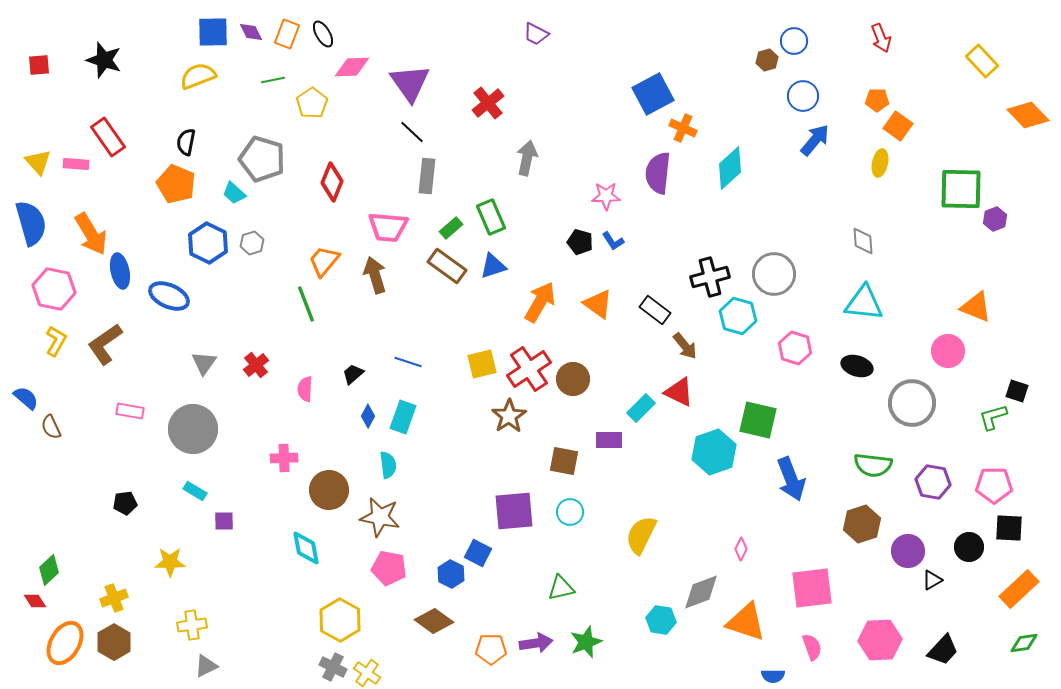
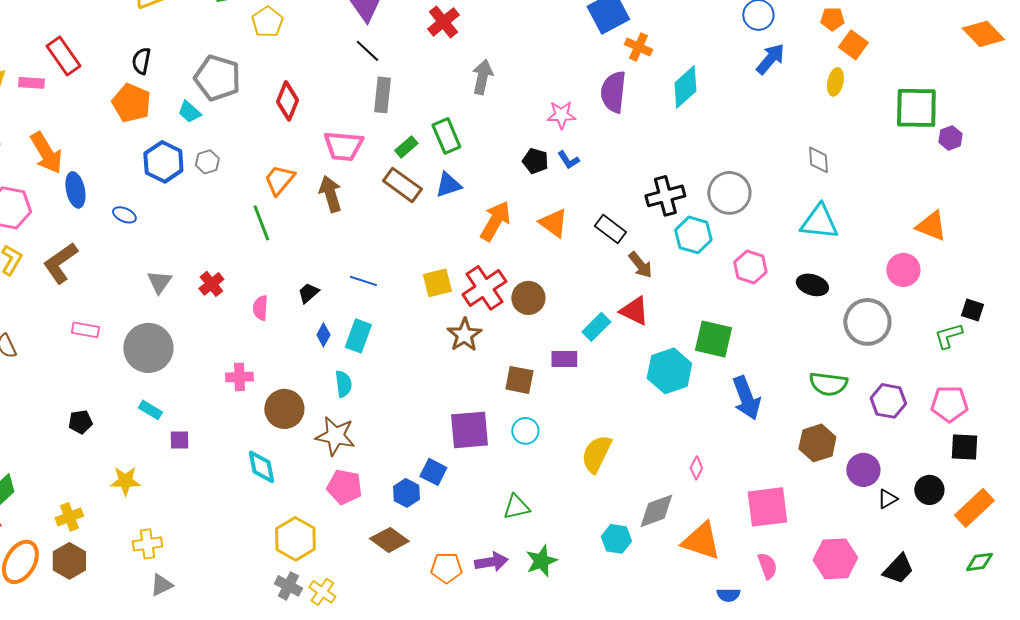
blue ellipse: (169, 296) -> (124, 215), size x0.6
black circle: (969, 547) -> (929, 490), moved

